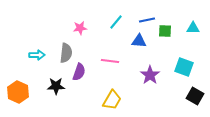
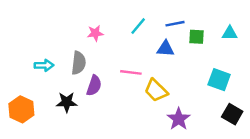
purple star: (150, 75) -> (179, 119), moved
yellow trapezoid: (112, 100) -> (156, 90), moved, turned 105

